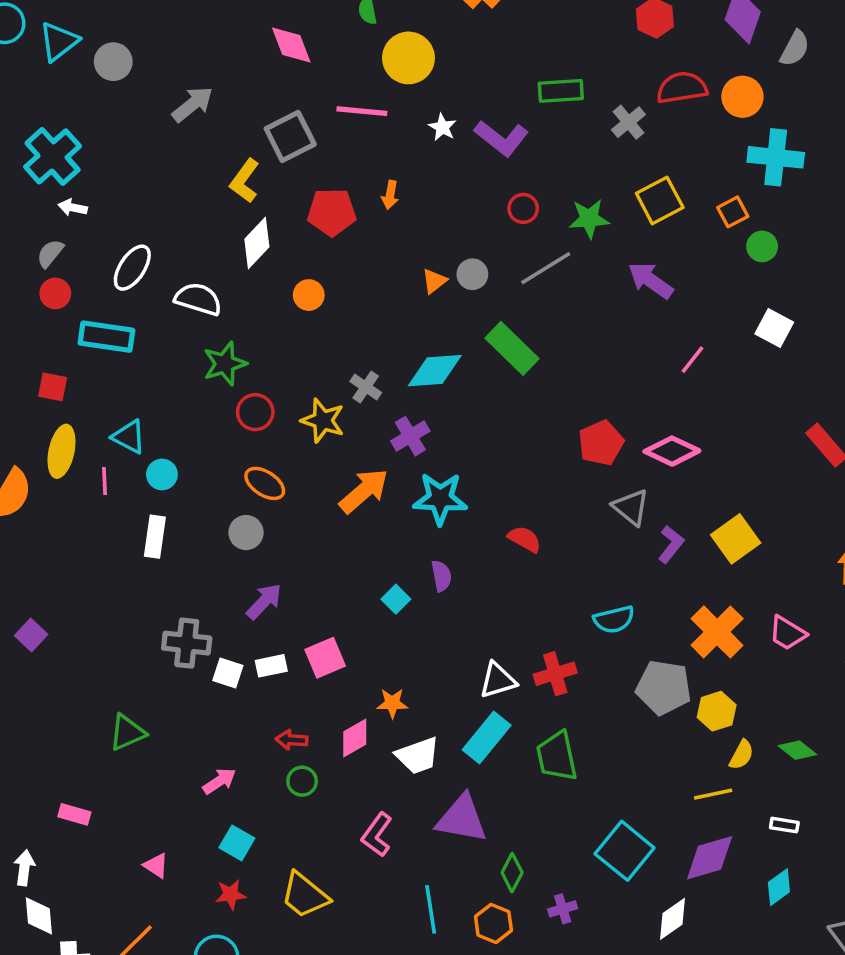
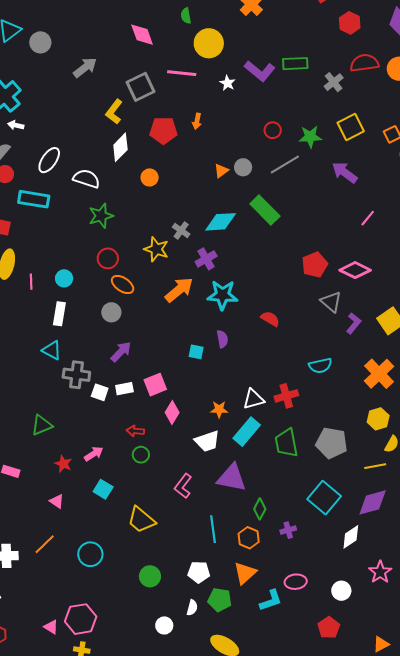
purple L-shape: (501, 138) -> (260, 71), moved
red circle: (255, 412) -> (108, 258), moved
cyan triangle: (129, 437) -> (52, 350), moved
cyan square: (396, 599) -> (196, 352), turned -35
gray pentagon: (664, 687) -> (332, 443), moved
orange star: (392, 703) -> (219, 409), moved
pink diamond: (355, 738) -> (172, 413), moved, turned -30
red star: (231, 894) -> (63, 464), moved, turned 30

